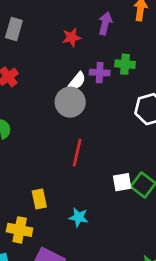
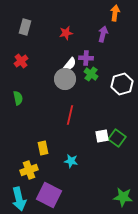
purple arrow: (105, 23) -> (103, 34), moved
green cross: (125, 64) -> (91, 74), moved, turned 32
yellow cross: (20, 230) -> (29, 170), turned -30

